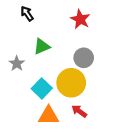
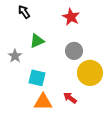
yellow circle: (71, 83) -> (90, 73), moved
cyan square: (42, 88) -> (37, 78), turned -30

